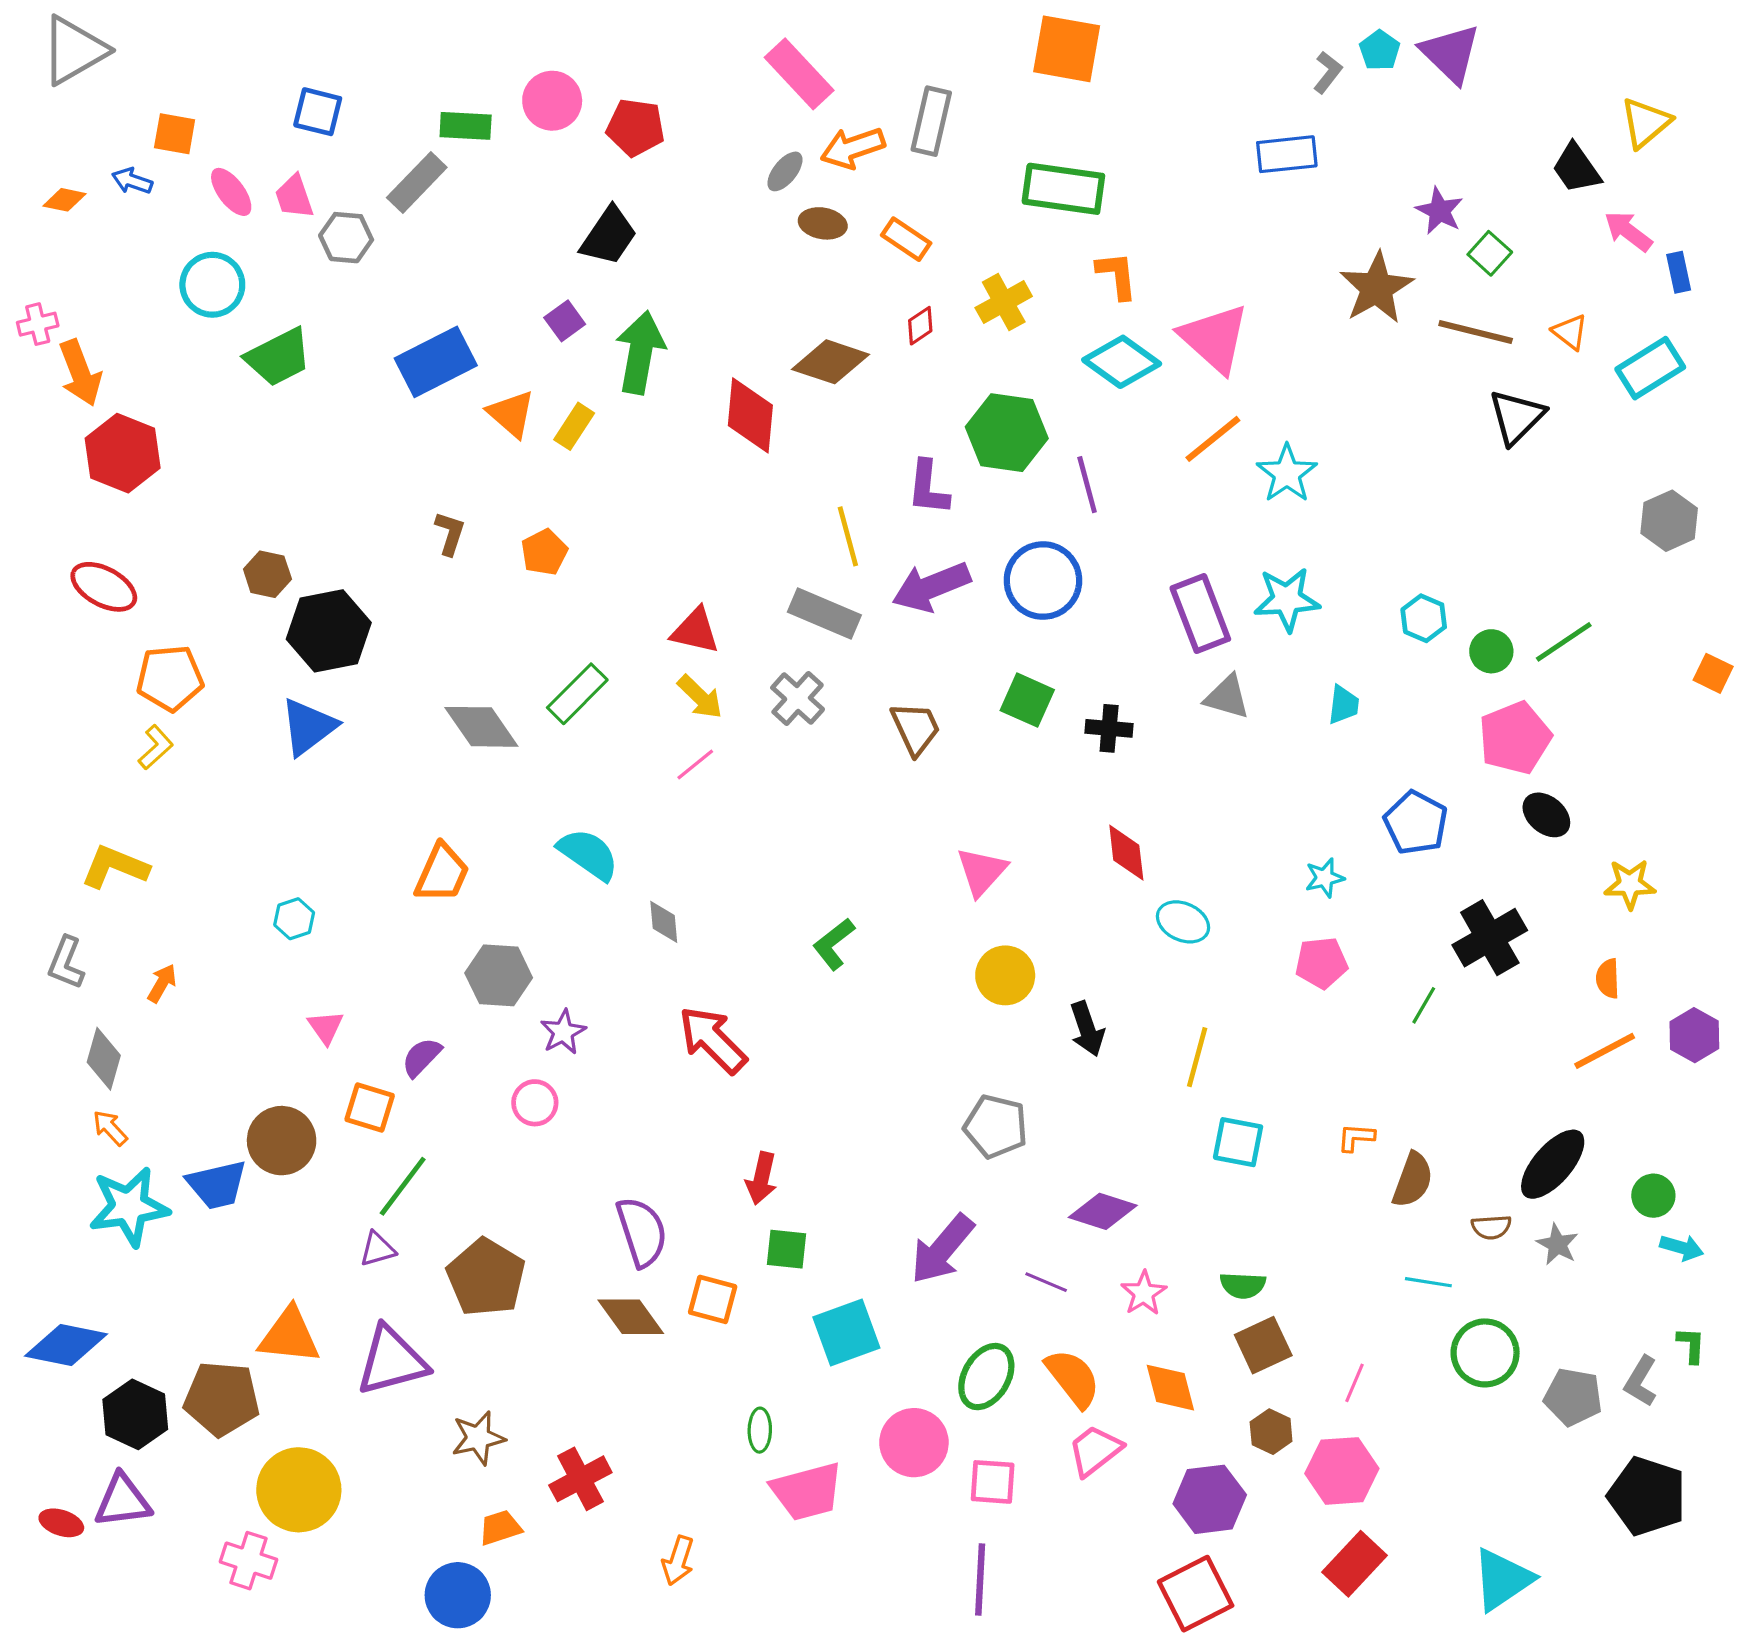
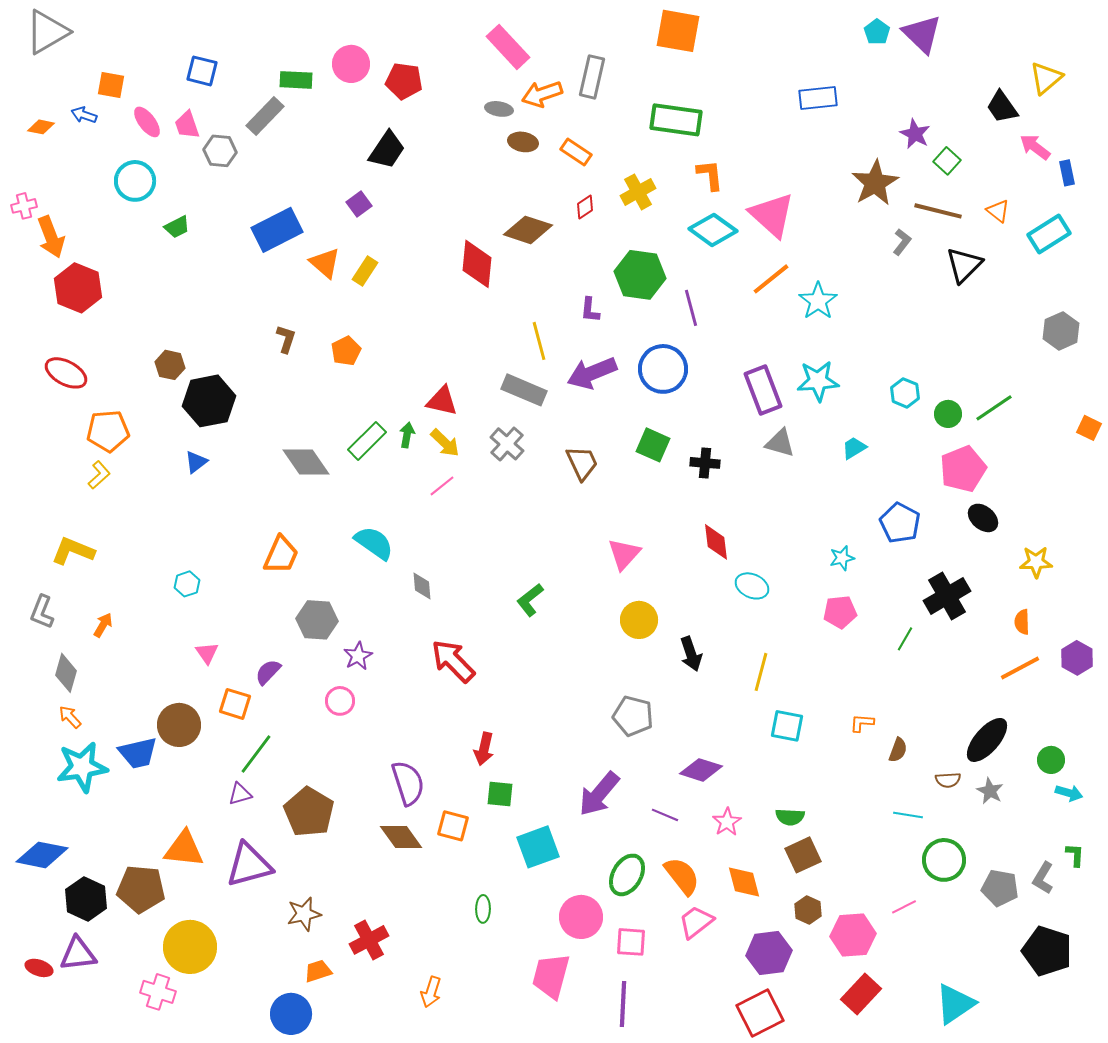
gray L-shape: (1328, 72) -> (902, 242), moved
gray ellipse: (785, 171) -> (499, 109), turned 60
green arrow: (640, 352) -> (407, 435), moved, size x0.5
green trapezoid: (278, 357) -> (177, 227), size x0.6
purple L-shape: (928, 488) -> (590, 310), size x0.7
cyan trapezoid: (1343, 705) -> (854, 448), turned -128
blue triangle: (308, 727) -> (196, 462), size x0.6
brown semicircle: (1413, 1180) -> (898, 750), size x0.7
pink line: (1354, 1383) -> (904, 907), moved, turned 40
pink trapezoid: (807, 1491) -> (551, 976), moved, turned 120

